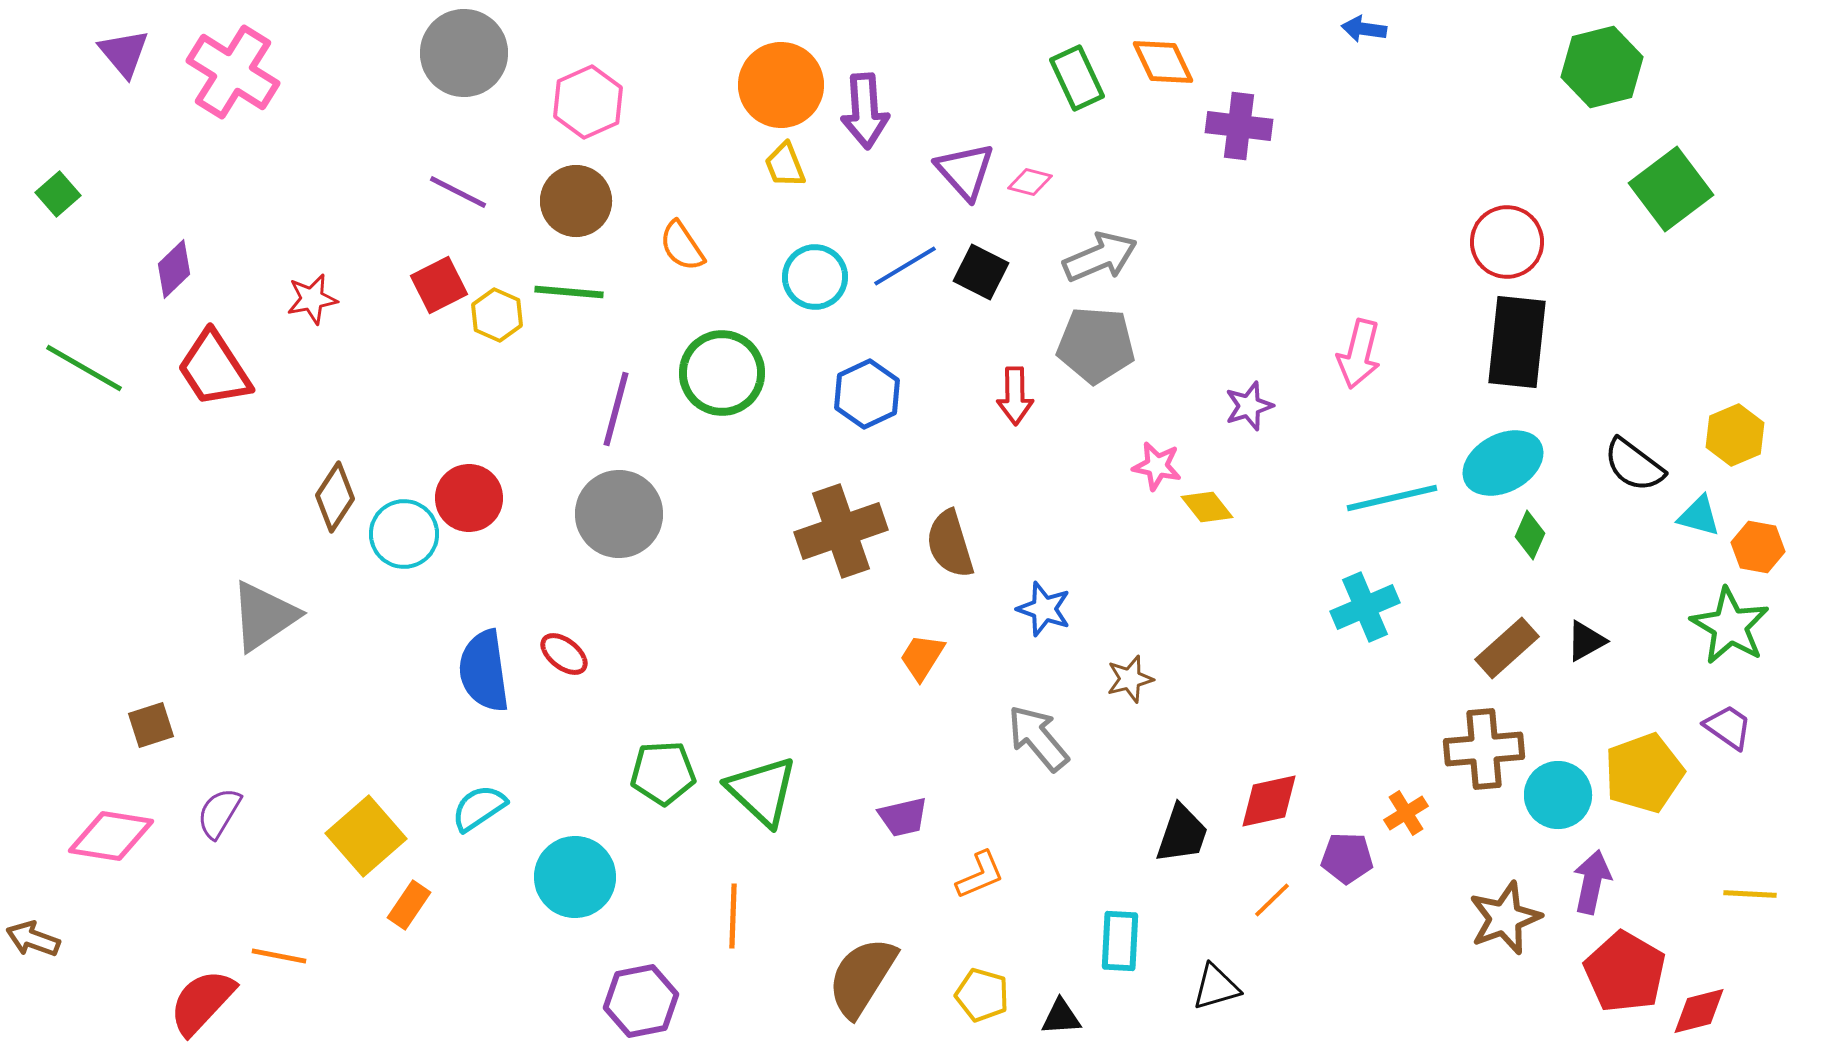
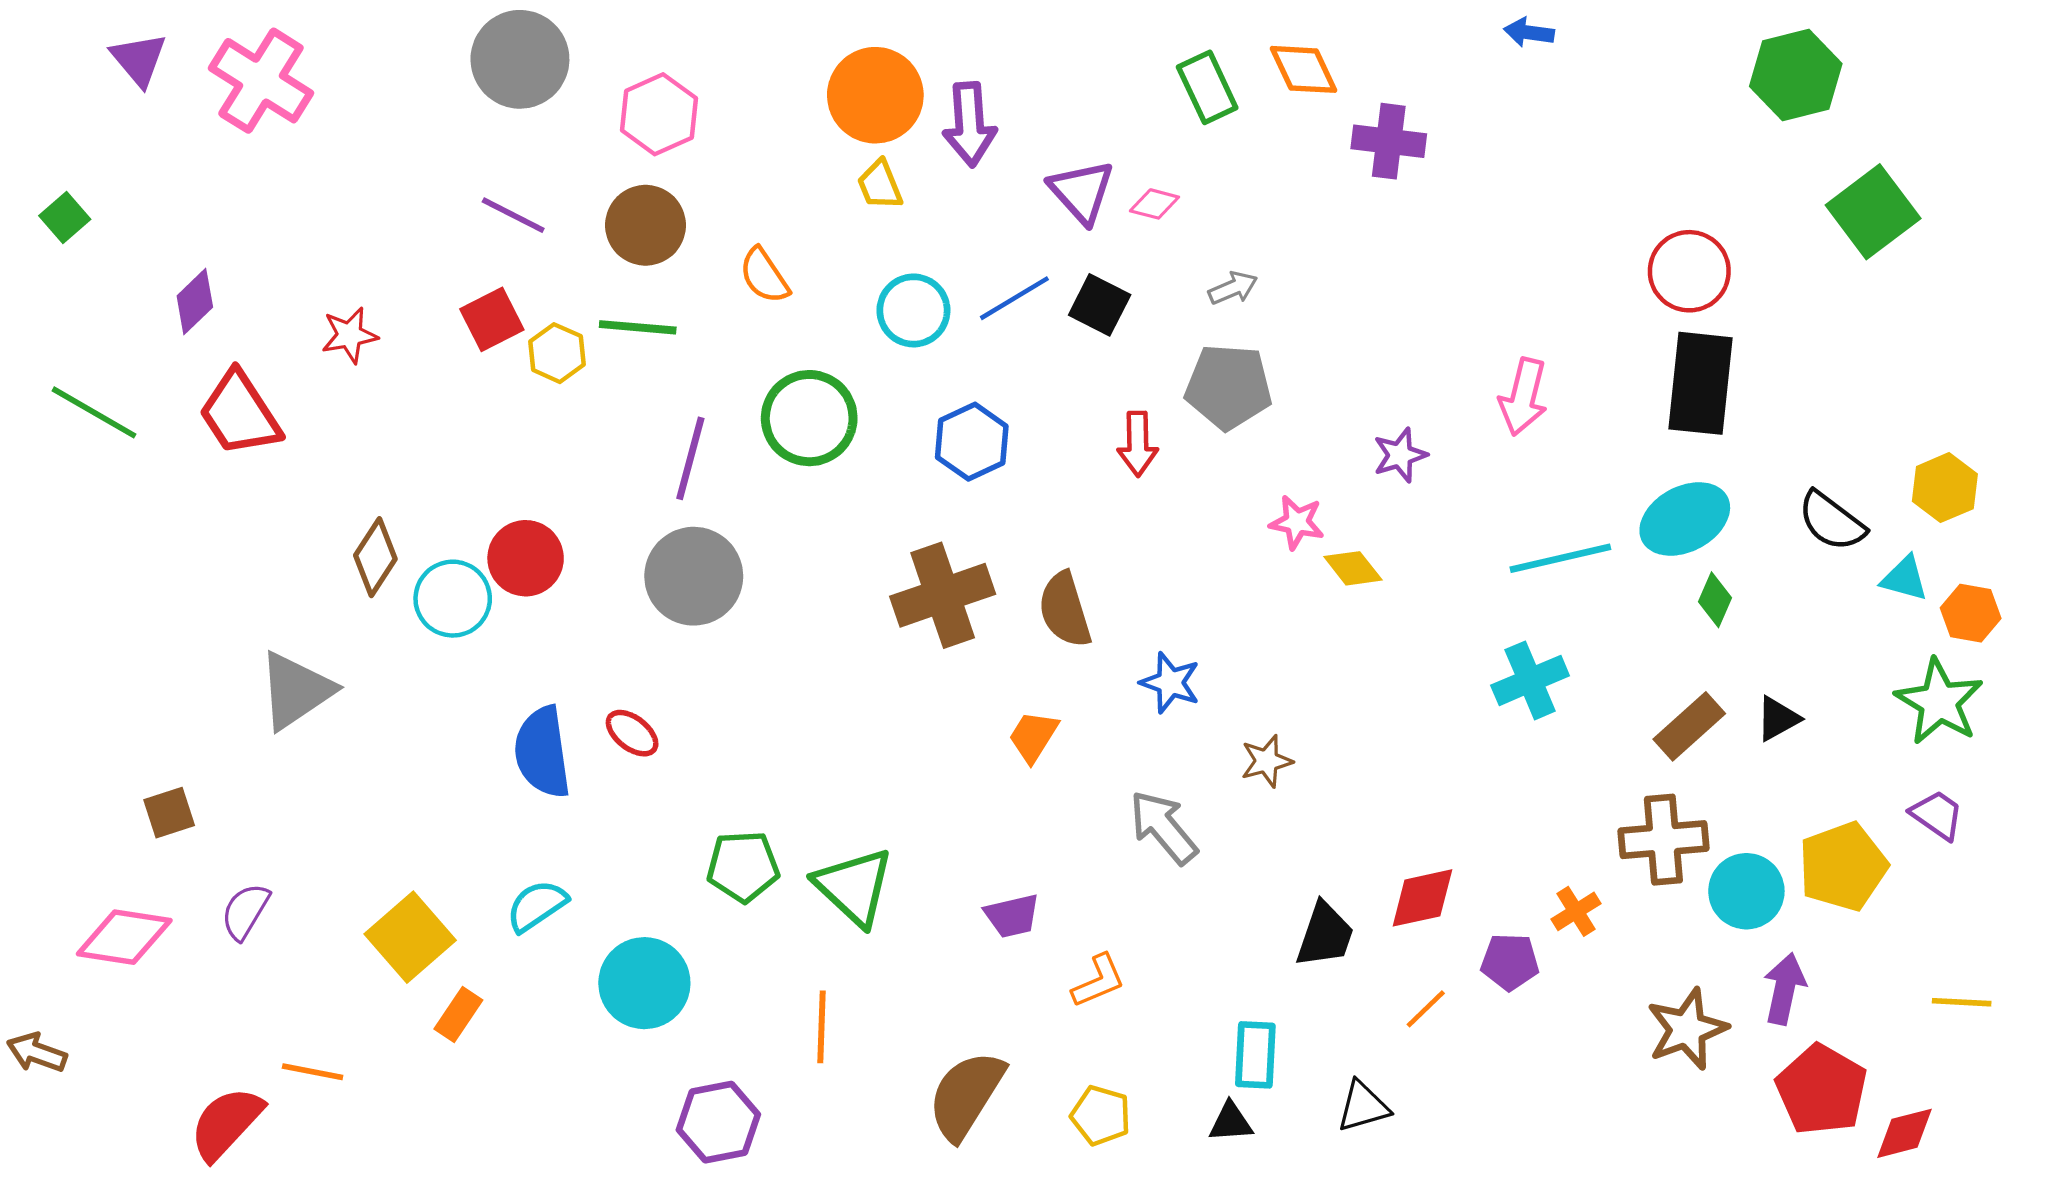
gray arrow: (1100, 257) -> (1233, 288), size x0.6
black triangle: (1061, 1017) -> (1231, 1122), moved

